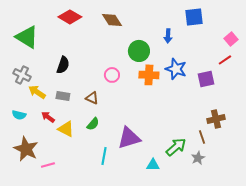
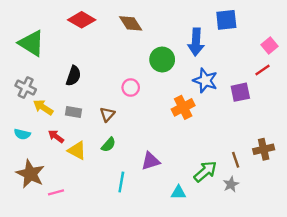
blue arrow: (168, 36) -> (196, 42), size x1.6
orange cross: (149, 75) -> (183, 107), moved, turned -30
brown triangle: (92, 98) -> (107, 114), turned 48
brown cross: (216, 119) -> (264, 149), moved
purple triangle: (129, 138) -> (150, 161), size x0.7

